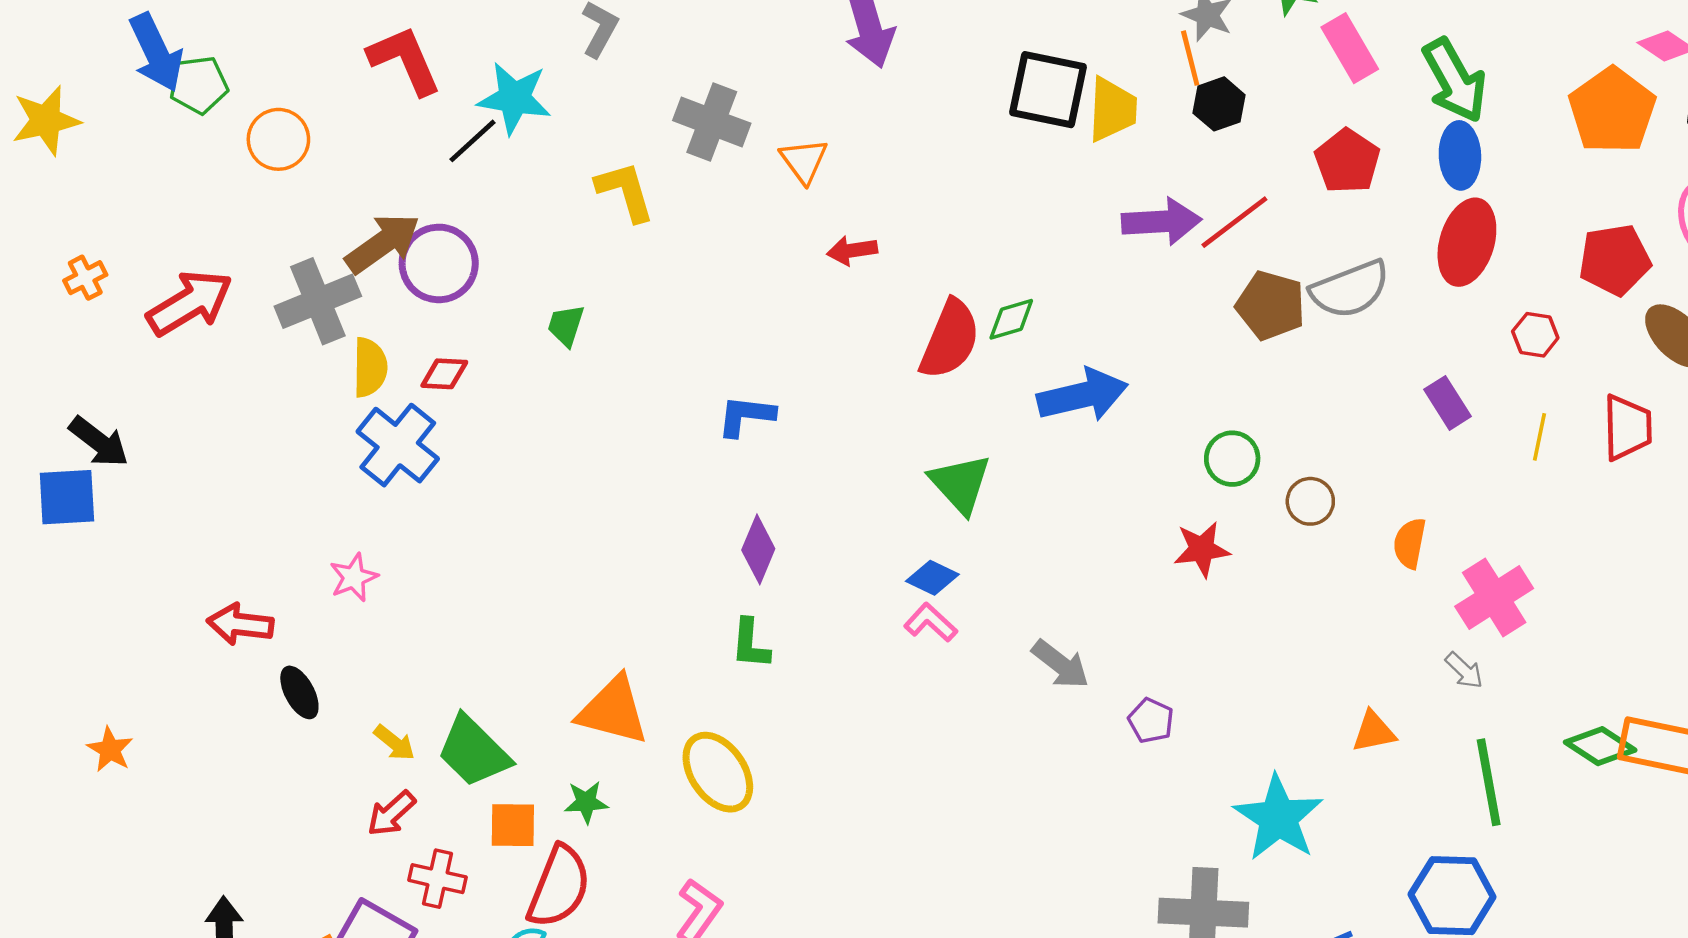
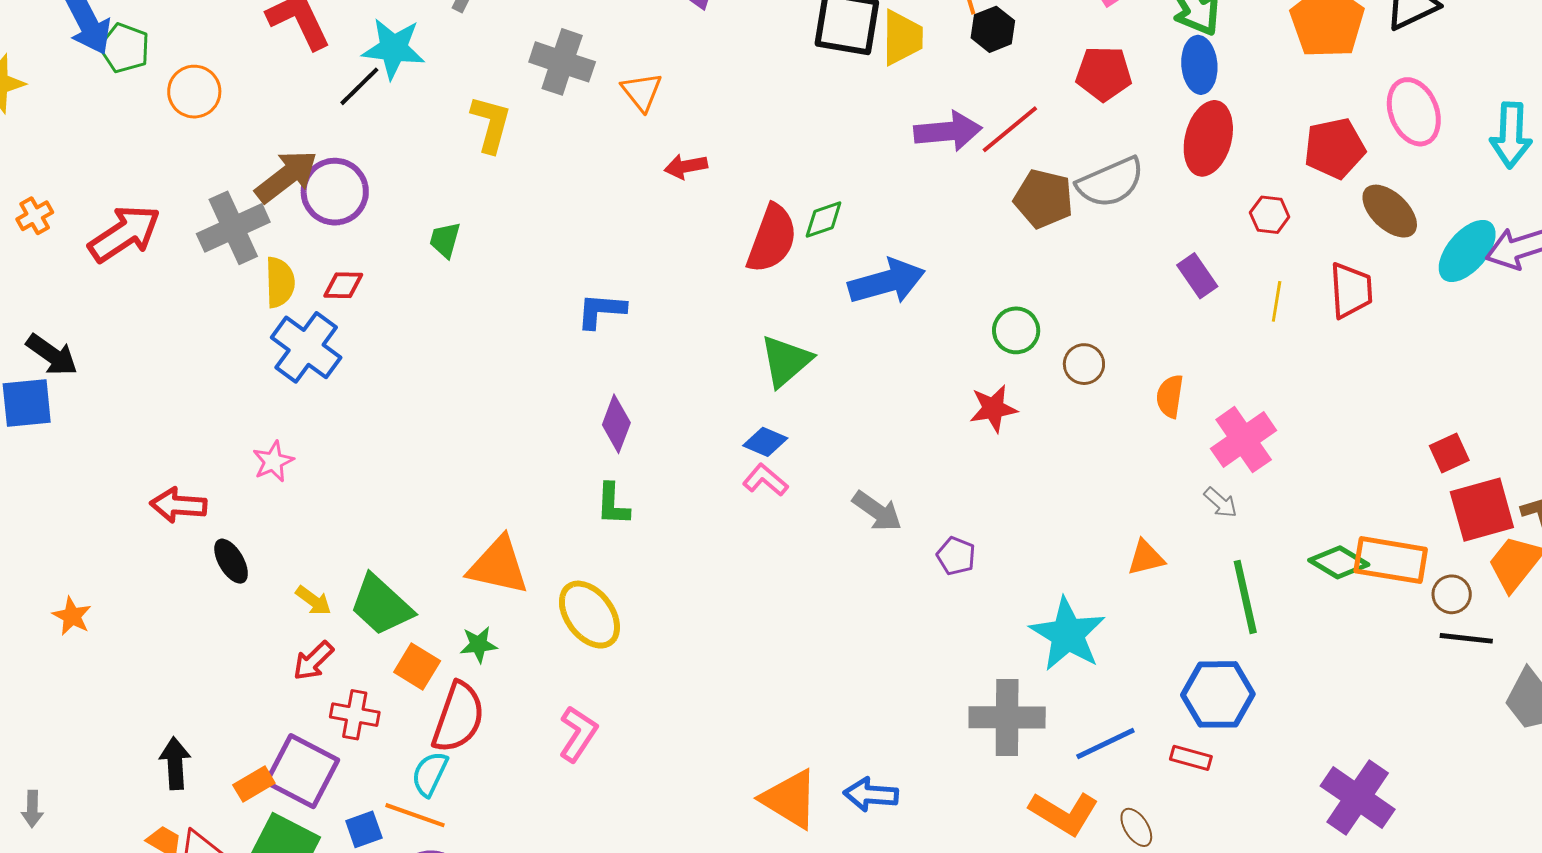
green pentagon: (199, 85) -> (125, 48), turned 30
red pentagon: (1347, 161) -> (1104, 74), turned -30
yellow L-shape: (625, 191) -> (491, 124), turned 34
green triangle: (960, 484) -> (786, 361), turned 34
orange square: (513, 825) -> (417, 667), turned 33

